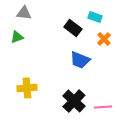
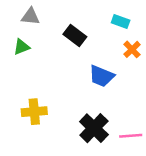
black rectangle: (73, 28) -> (75, 35), moved

